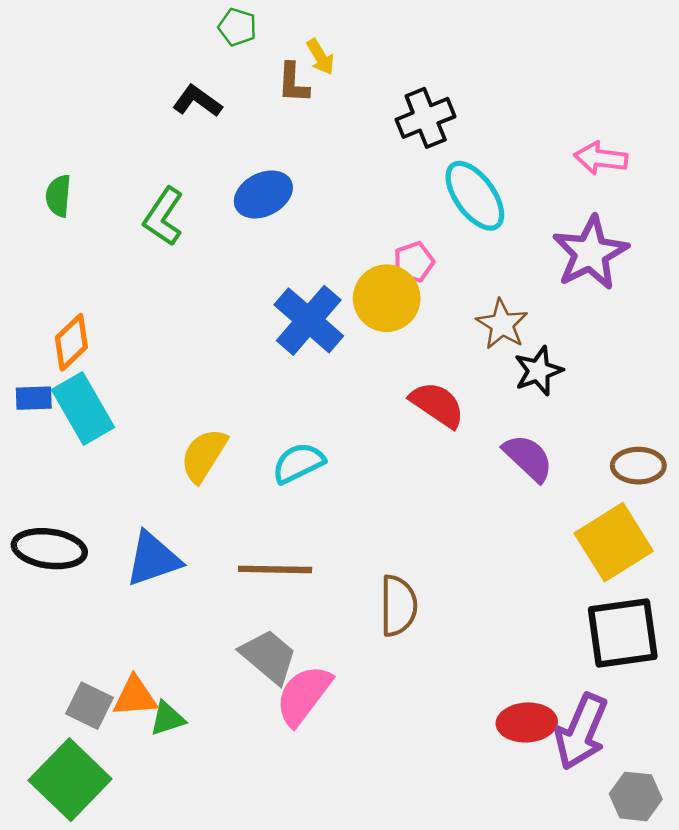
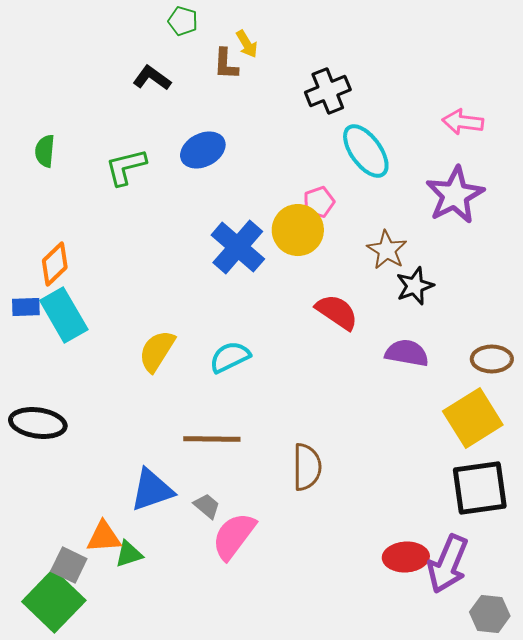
green L-shape: (163, 216) -> (126, 167), turned 42
purple semicircle: (528, 458) -> (407, 353), turned -33
blue triangle: (153, 559) -> (152, 490), moved
gray trapezoid: (269, 656) -> (207, 506), size x0.6
gray square: (90, 706) -> (69, 565), moved

